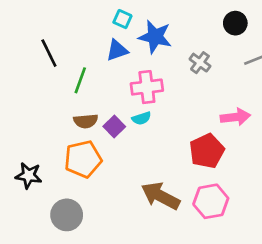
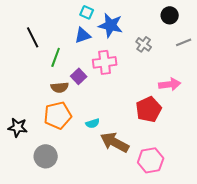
cyan semicircle: (141, 118) -> (93, 123), moved
purple square: (114, 127) -> (79, 76), moved
pink hexagon: (211, 201) -> (151, 160), moved

